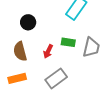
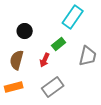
green rectangle: (68, 42) -> (59, 44), moved, turned -48
brown semicircle: (20, 51) -> (17, 60), turned 30

